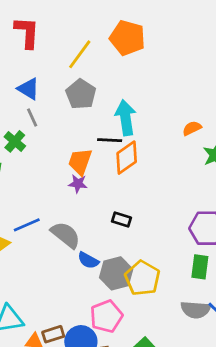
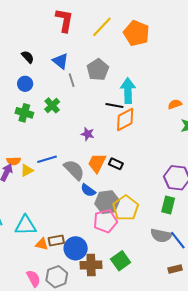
yellow line: (80, 54) -> (102, 27), moved
gray line: (32, 118) -> (72, 80), moved
green cross: (15, 141) -> (52, 105), moved
orange trapezoid: (80, 162) -> (97, 163), moved
pink pentagon: (106, 316) -> (105, 221), moved

